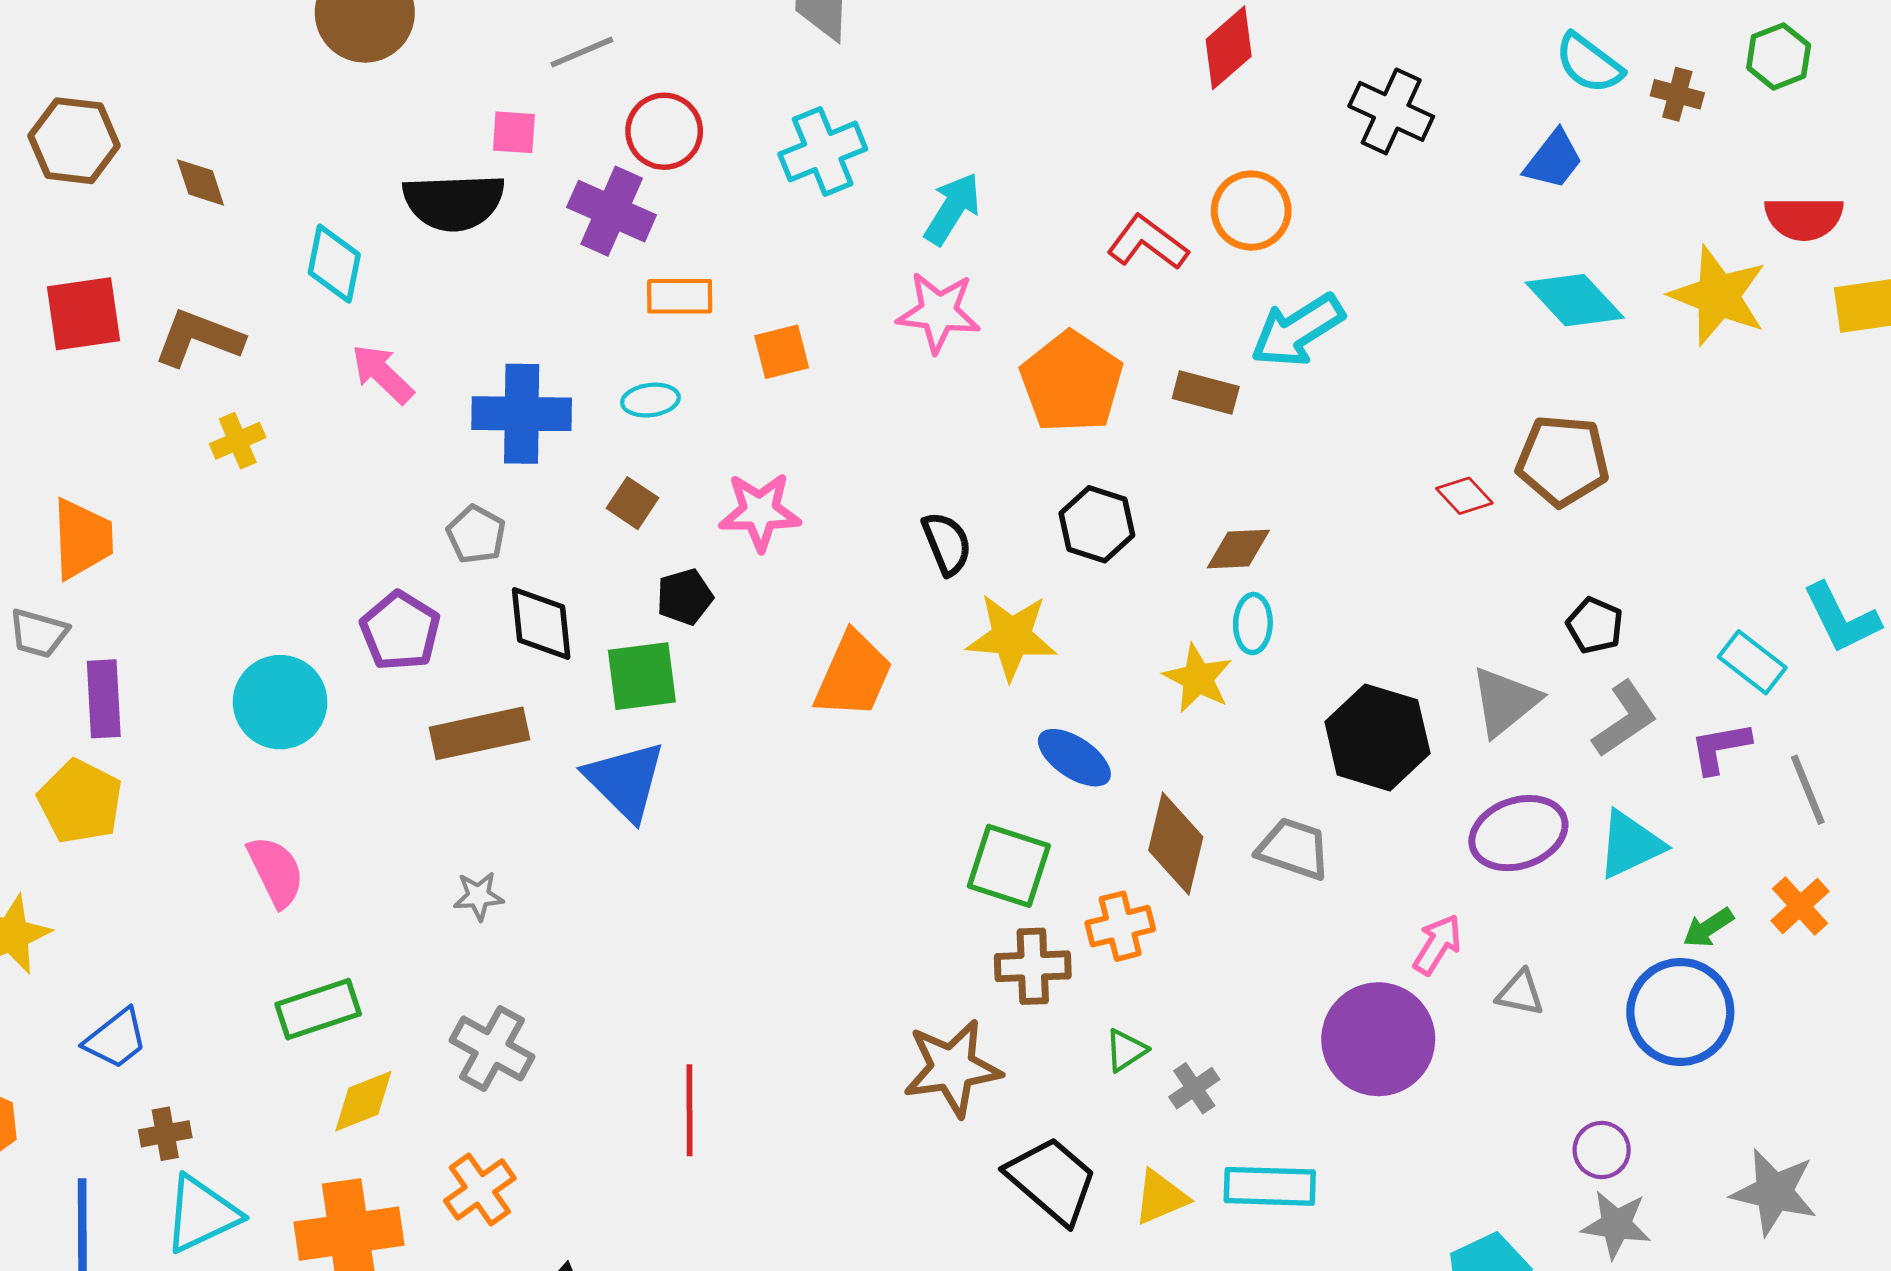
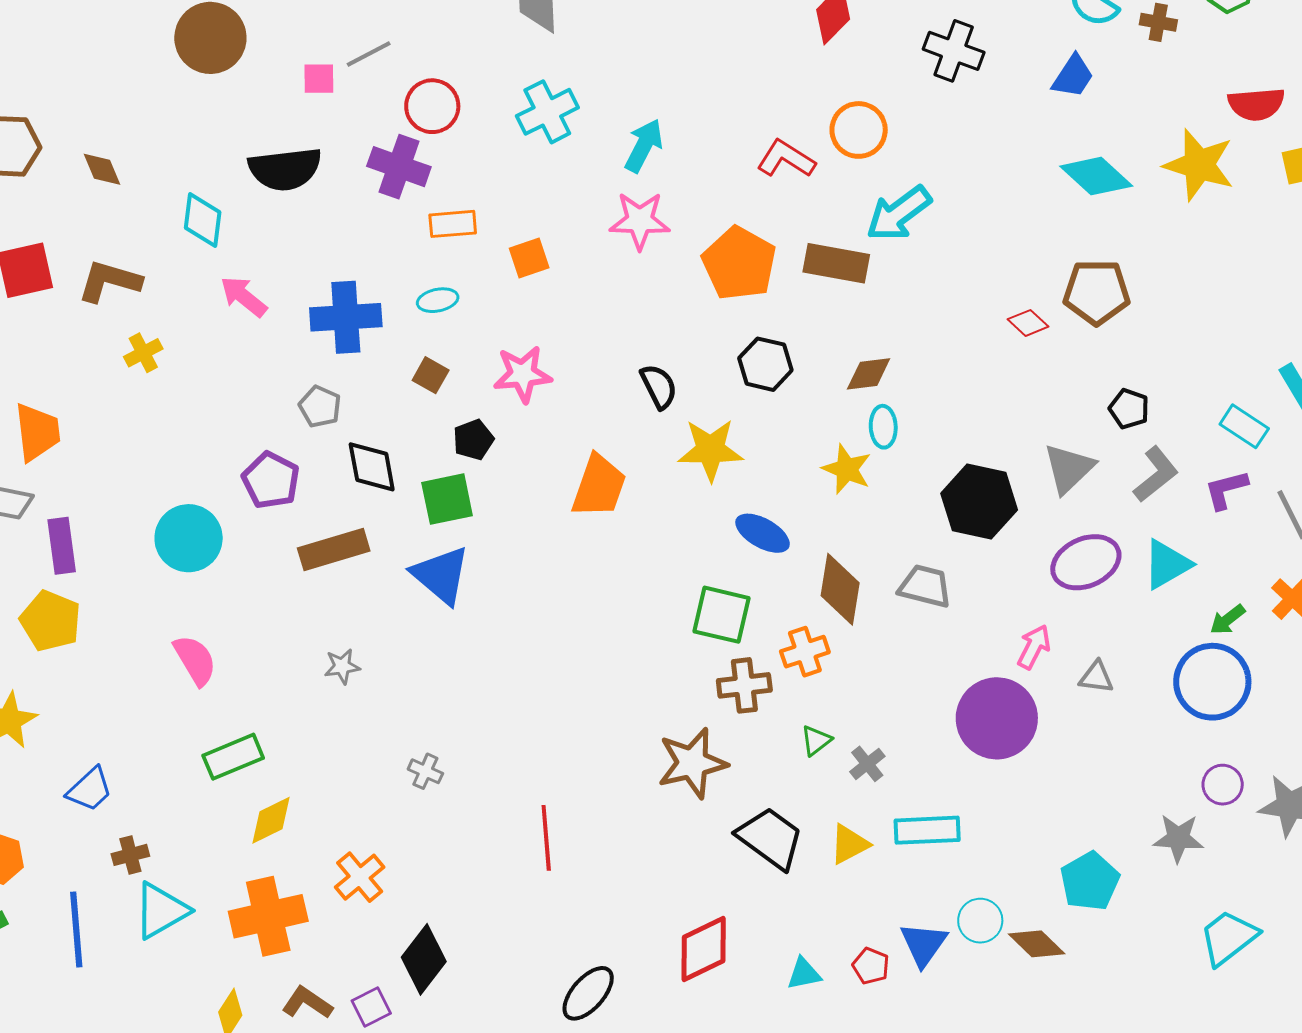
pink square: (514, 132) -> (319, 79), moved
brown rectangle: (1206, 392) -> (836, 263), size x1.4
gray cross: (492, 1048) -> (425, 771), moved, size x0.6
red line: (690, 1110) -> (546, 838), moved
purple circle: (1602, 1150) -> (1223, 785), moved

